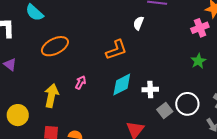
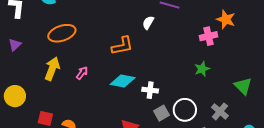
purple triangle: (10, 64) -> (15, 45), turned 32
cyan diamond: (122, 85) -> (123, 81), turned 30
yellow arrow: (51, 96) -> (52, 69), moved

